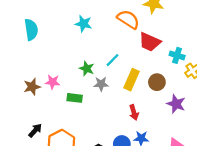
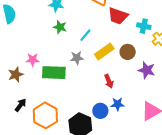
green star: (87, 69) -> (60, 27), moved
yellow rectangle: (131, 80) -> (104, 52), turned 36
brown star: (32, 87) -> (16, 74), moved
green rectangle: (75, 98) -> (54, 73), size x1.6

